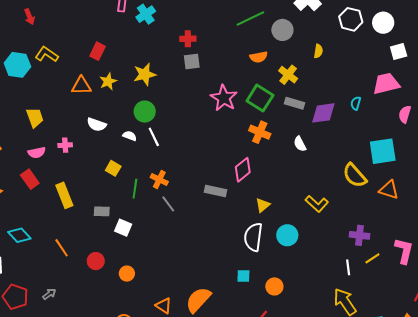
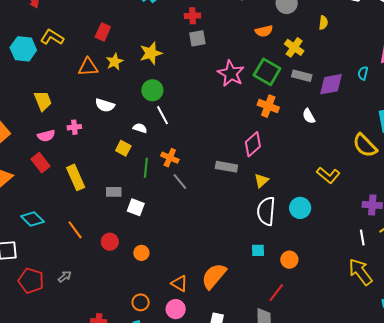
white semicircle: (130, 136) -> (140, 128), moved
yellow triangle: (263, 205) -> (261, 180), moved

